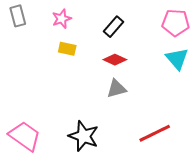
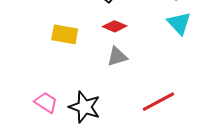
yellow rectangle: (67, 49) -> (65, 34), moved, size x1.4
pink trapezoid: (25, 136) -> (46, 102), moved, size x0.7

